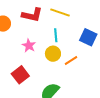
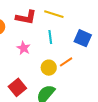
yellow circle: (53, 54) -> (49, 68), moved
red square: (20, 75) -> (17, 87), moved

